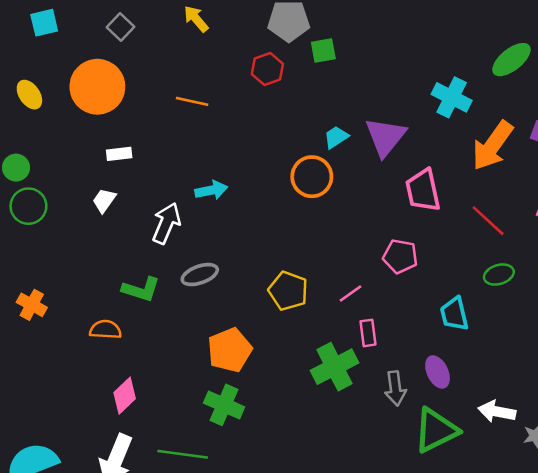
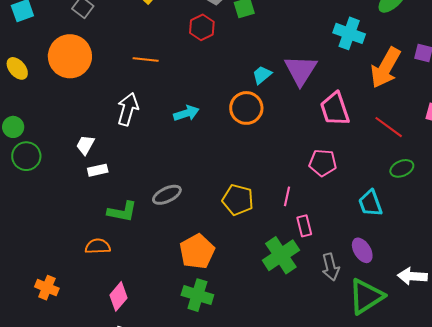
white rectangle: (119, 154) -> (98, 170), moved
cyan arrow: (211, 190) -> (186, 113), moved
white arrow: (166, 223) -> (128, 109), moved
pink line: (350, 293) -> (287, 196), turned -36
orange cross: (32, 305) -> (47, 288), moved

